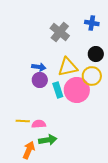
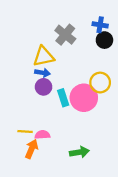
black circle: (96, 54) -> (104, 40), moved
yellow triangle: (68, 67) -> (44, 56), moved
green arrow: (48, 140) -> (79, 152), moved
orange arrow: (29, 150) -> (32, 149), moved

